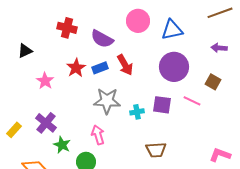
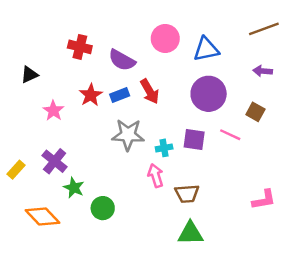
pink arrow: (98, 135) -> (156, 176), moved
pink L-shape: (220, 155) -> (264, 200), turned 150

